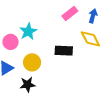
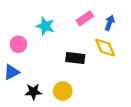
cyan star: (28, 31) -> (45, 26), moved, turned -30
yellow circle: (32, 62) -> (63, 91), moved

